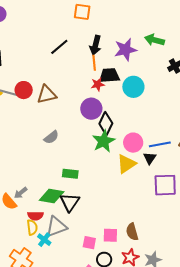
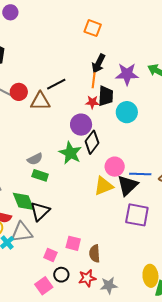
black line: (59, 47) -> (56, 84), moved
black trapezoid: (109, 75) -> (106, 96), turned 85
gray semicircle: (51, 137) -> (35, 159), moved
green star: (104, 141) -> (70, 153), moved, turned -30
black triangle: (150, 158) -> (128, 185), size x1.6
green rectangle: (70, 174) -> (40, 175), moved
green diamond: (52, 196) -> (23, 201), turned 45
pink square: (110, 235) -> (73, 243), moved

